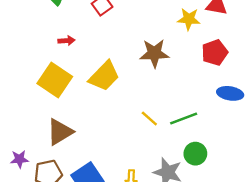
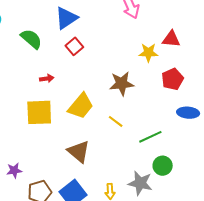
yellow square: (55, 80) -> (39, 112), turned -32
yellow line: (149, 118) -> (116, 121), moved
brown triangle: (60, 132) -> (79, 152), moved, turned -45
purple star: (19, 159) -> (14, 170), moved

